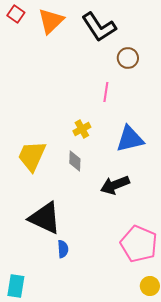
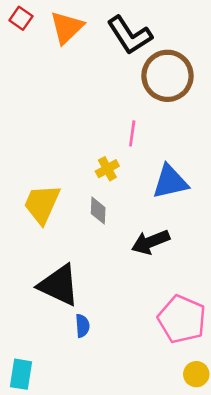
brown circle: (128, 58) -> (167, 76), size x1.8
pink line: (106, 92) -> (132, 133), moved

